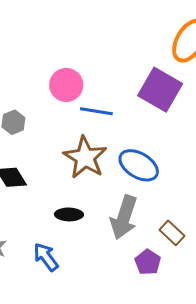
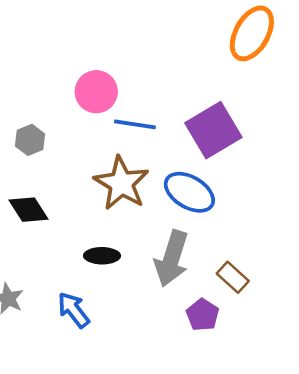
purple square: (160, 90) -> (213, 130), moved, turned 30

